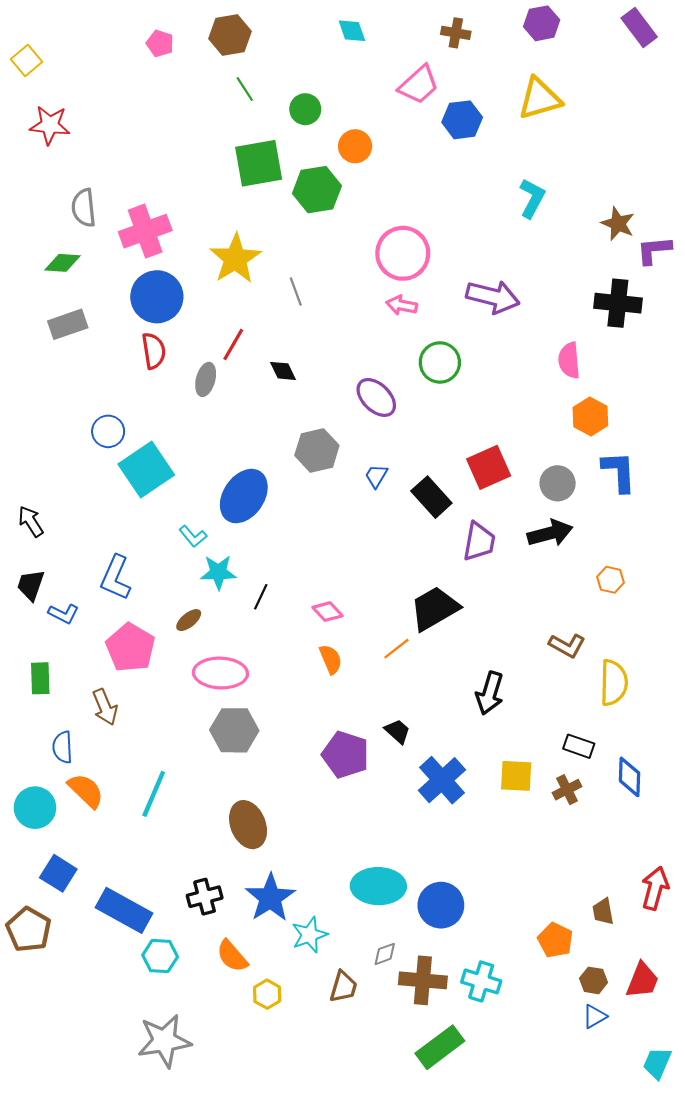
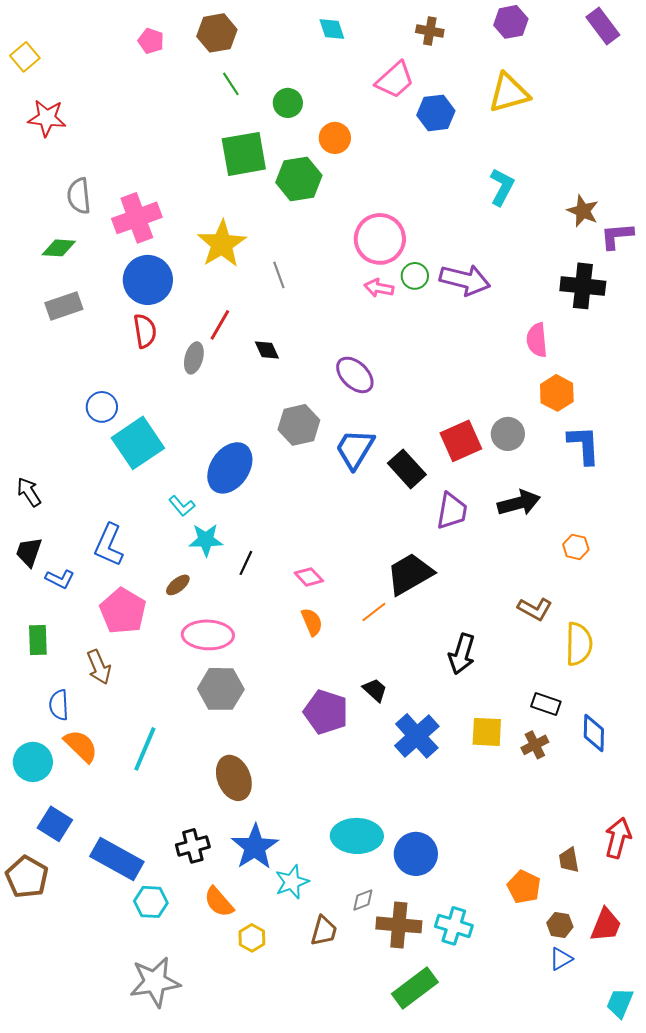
green circle: (440, 362) -> (415, 276), moved, size x0.7
blue trapezoid: (376, 476) -> (355, 449), size x1.8
gray circle: (558, 483) -> (508, 434), moved

